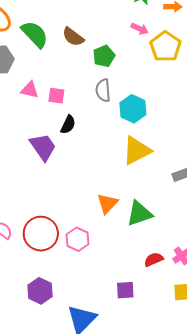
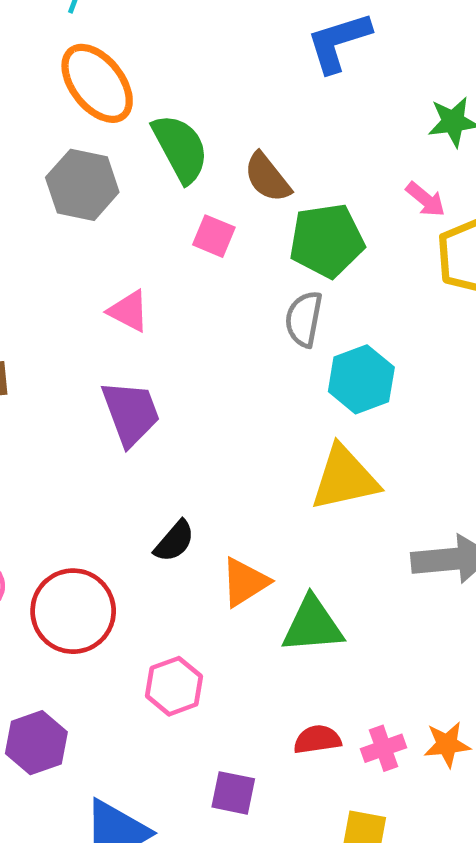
green pentagon: (104, 56) -> (327, 241), size x1.4
pink triangle: (30, 90) -> (129, 311), moved
pink square: (56, 96) -> (214, 236), moved
black semicircle: (68, 125) -> (174, 541), moved
pink hexagon: (77, 239) -> (174, 686), moved

